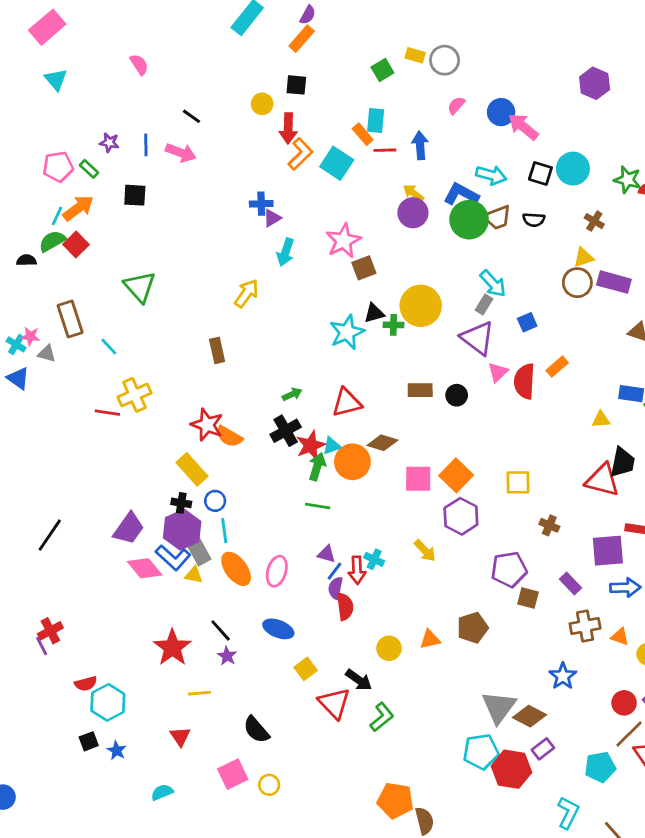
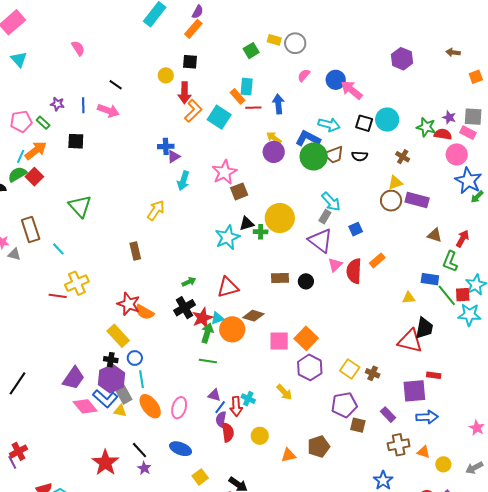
yellow square: (518, 482) -> (350, 369), moved, turned 36
yellow circle: (389, 648) -> (260, 436), moved

